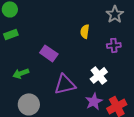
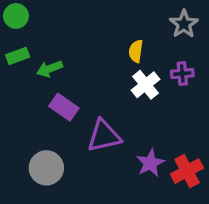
purple rectangle: (49, 53) -> (64, 107), moved
green arrow: (21, 73) -> (50, 69), moved
white cross: (99, 75) -> (145, 85), moved

